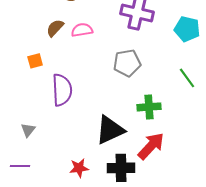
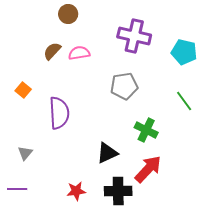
orange square: (35, 61) -> (23, 90), moved, turned -35
green cross: (149, 107) -> (146, 130), turned 30
black triangle: (110, 130) -> (107, 153), size x0.7

